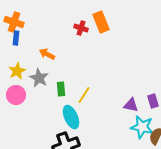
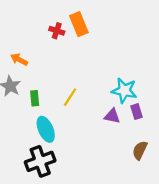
yellow line: (84, 95) -> (70, 97), moved
cyan star: (142, 127) -> (124, 91), moved

